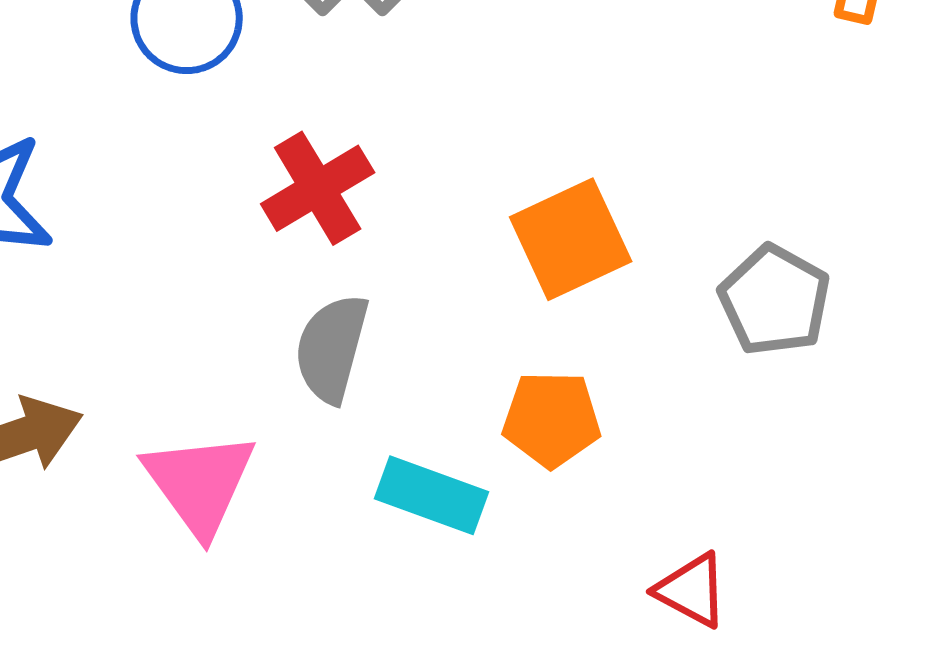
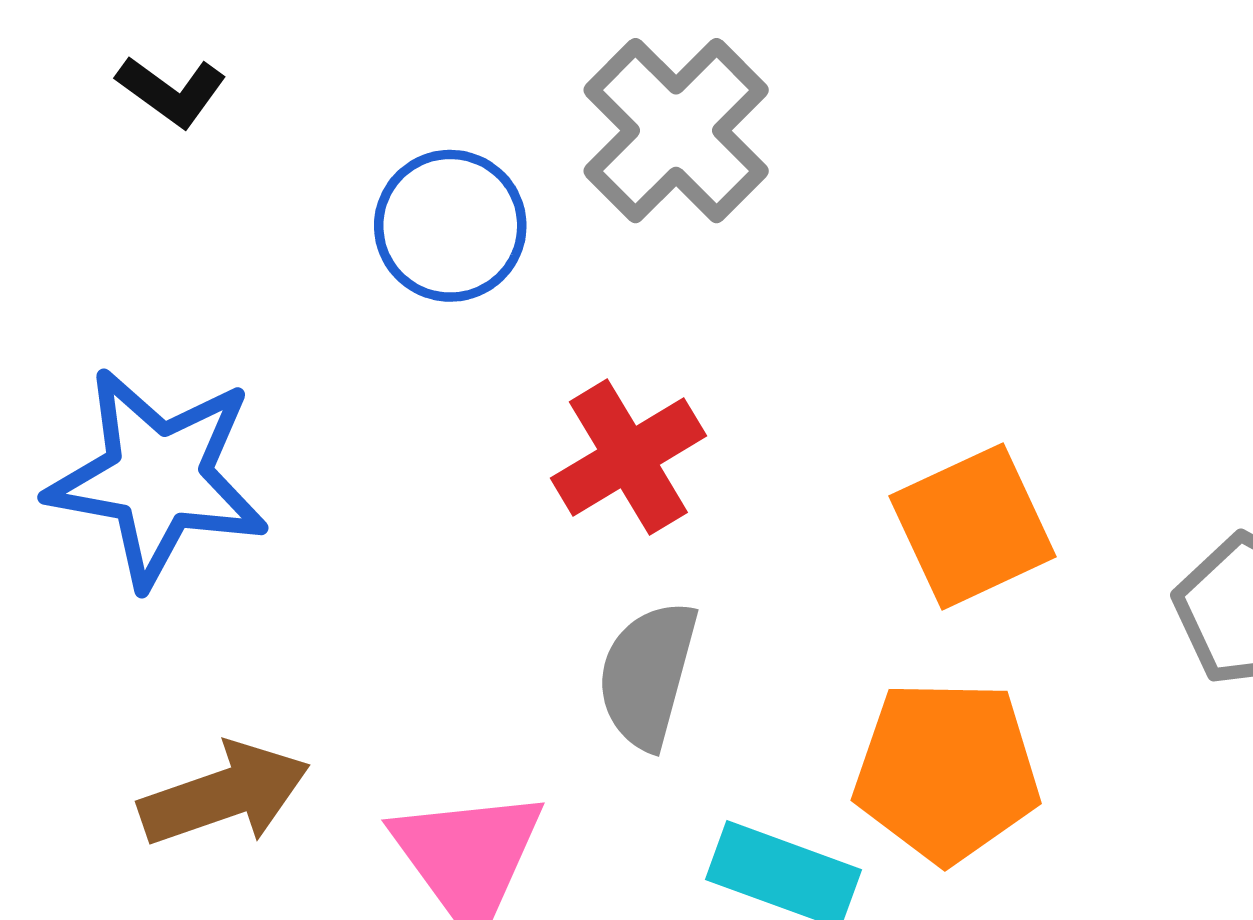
orange pentagon: (552, 419) -> (947, 771), size x1.4

